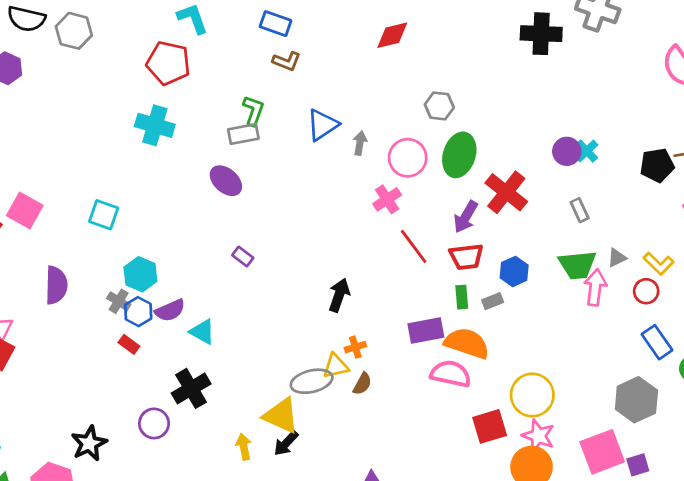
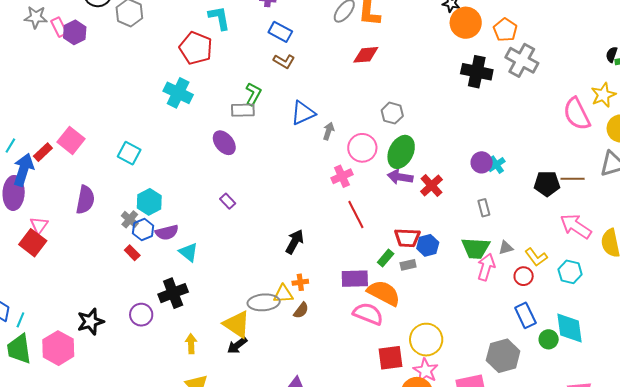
red cross: (506, 192) -> (432, 185), size x0.7
purple arrow: (466, 217) -> (400, 177), moved, turned 60
red trapezoid: (466, 257) -> (407, 238), moved
green rectangle: (462, 297) -> (386, 258), turned 36
yellow arrow: (244, 447) -> (191, 344), moved

